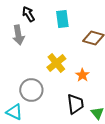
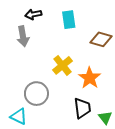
black arrow: (28, 14) -> (33, 14), turned -70
orange star: (82, 75) -> (90, 78), size x1.5

